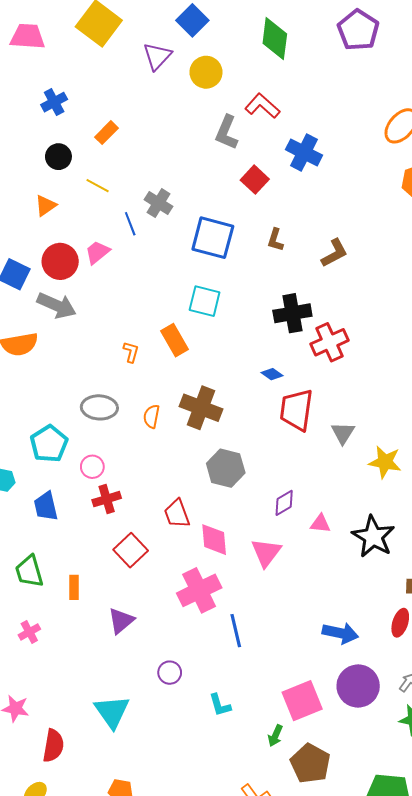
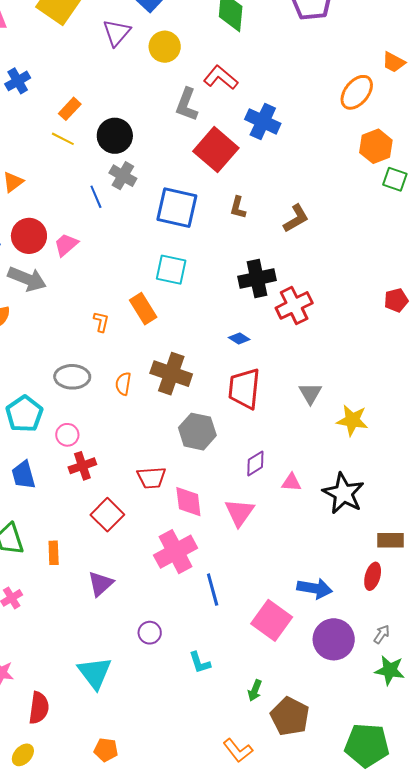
black circle: (58, 157) -> (115, 136), moved, size x1.4
red square: (255, 180) -> (216, 150), size x1.6
yellow line: (98, 186) -> (63, 139), moved
pink trapezoid: (97, 252) -> (66, 245), moved
red trapezoid: (296, 410) -> (244, 389), moved
red trapezoid: (177, 514) -> (151, 478), turned -72
pink square: (302, 701) -> (272, 620), moved, turned -30

